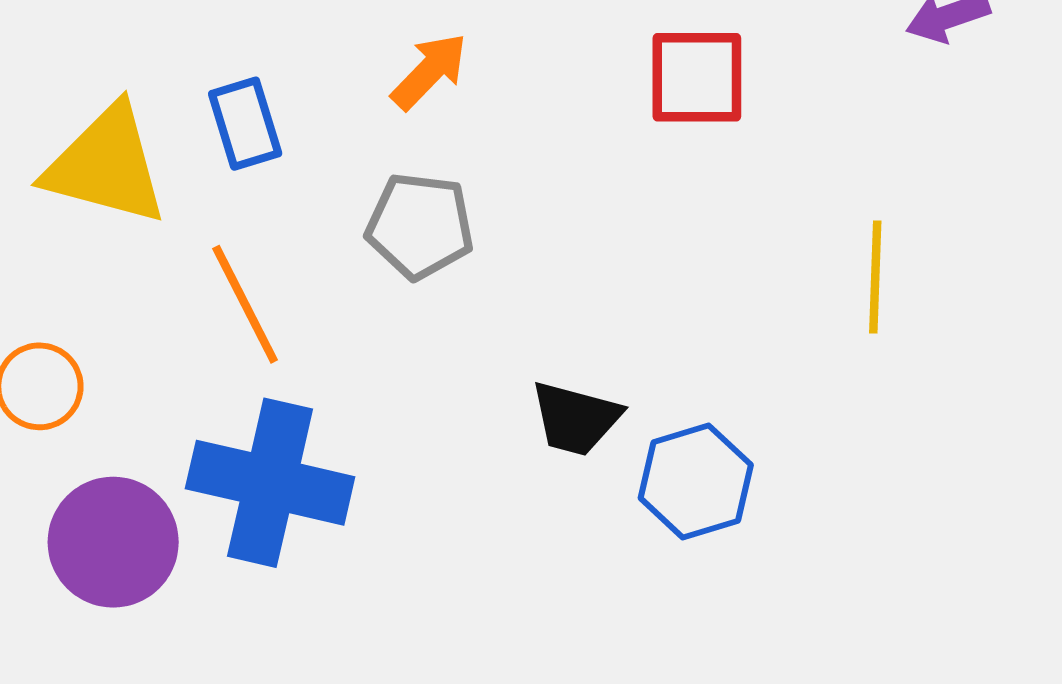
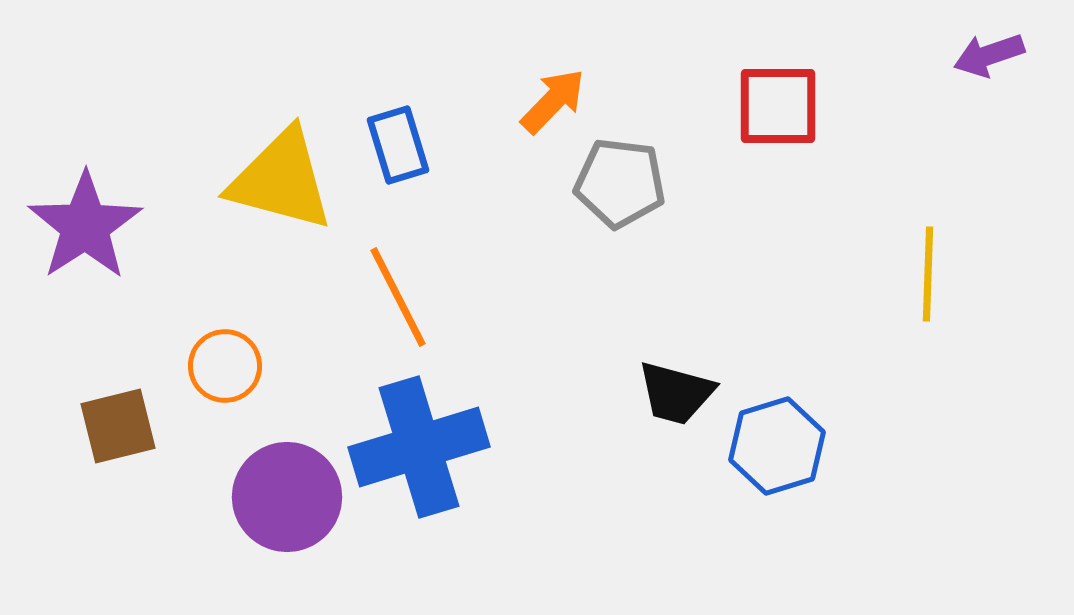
gray pentagon: (420, 226) -> (620, 183), moved
blue cross: (270, 483) -> (419, 447), turned -30

